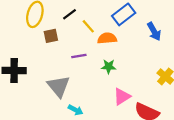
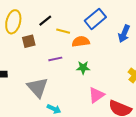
yellow line: (88, 26) -> (63, 31), turned -32
blue arrow: (154, 31) -> (124, 34), turned 54

